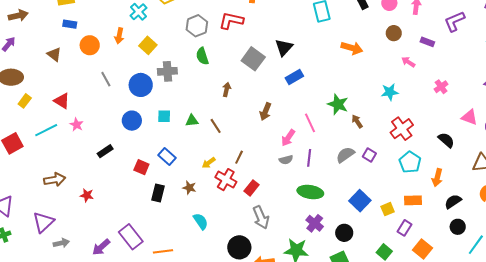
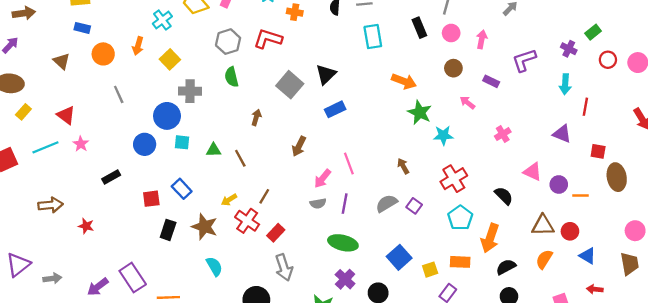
blue circle: (141, 85) -> (167, 116), moved
green star: (338, 104) -> (420, 112), moved
red square: (141, 167) -> (151, 199), turned -35
orange arrow: (437, 178) -> (490, 238), size x1.4
brown star: (189, 188) -> (204, 227), size x1.6
purple triangle: (43, 222) -> (18, 265), moved

